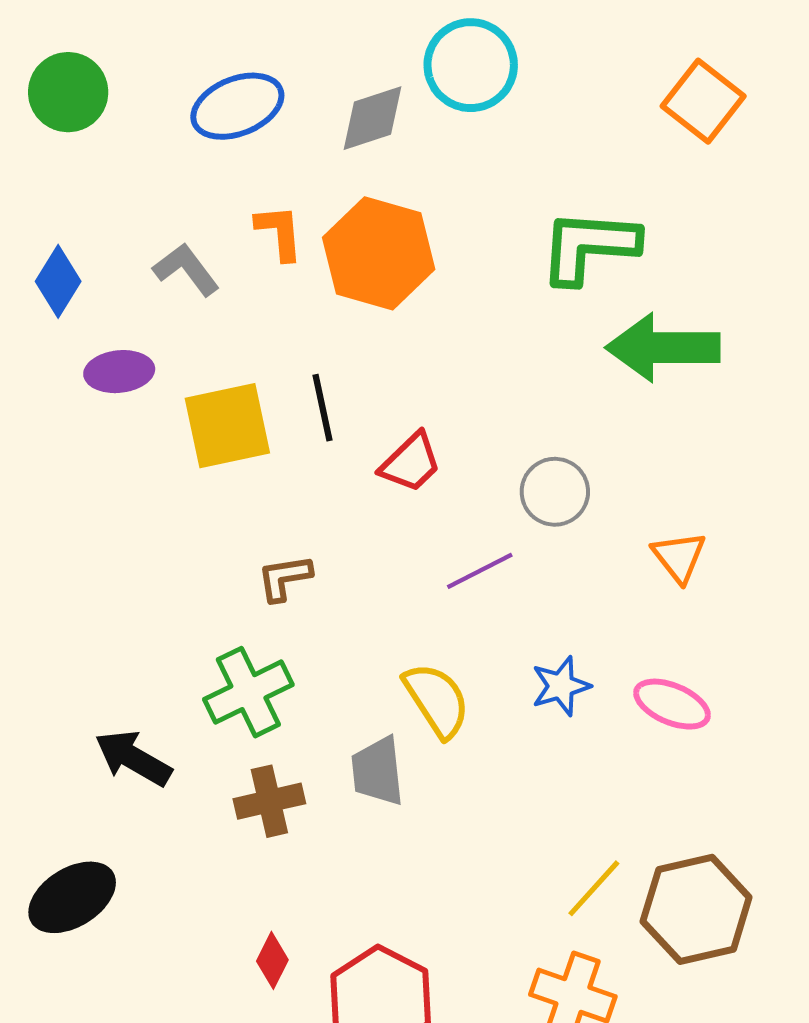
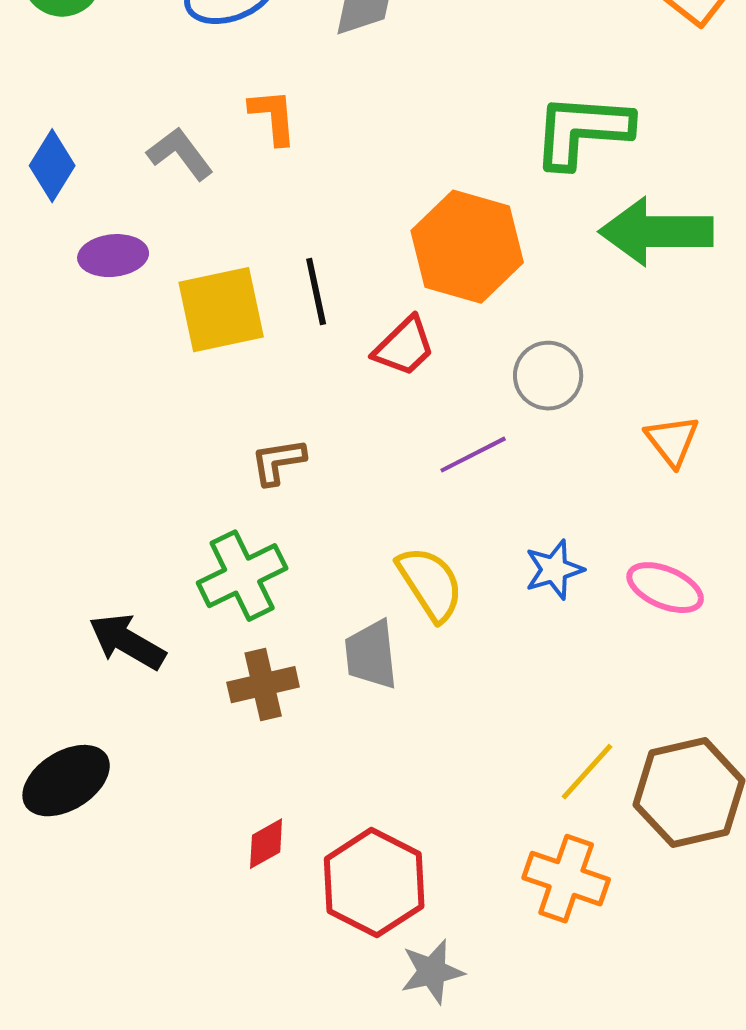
orange hexagon: (379, 253) -> (467, 247), moved
red diamond: (272, 960) -> (266, 844), turned 34

